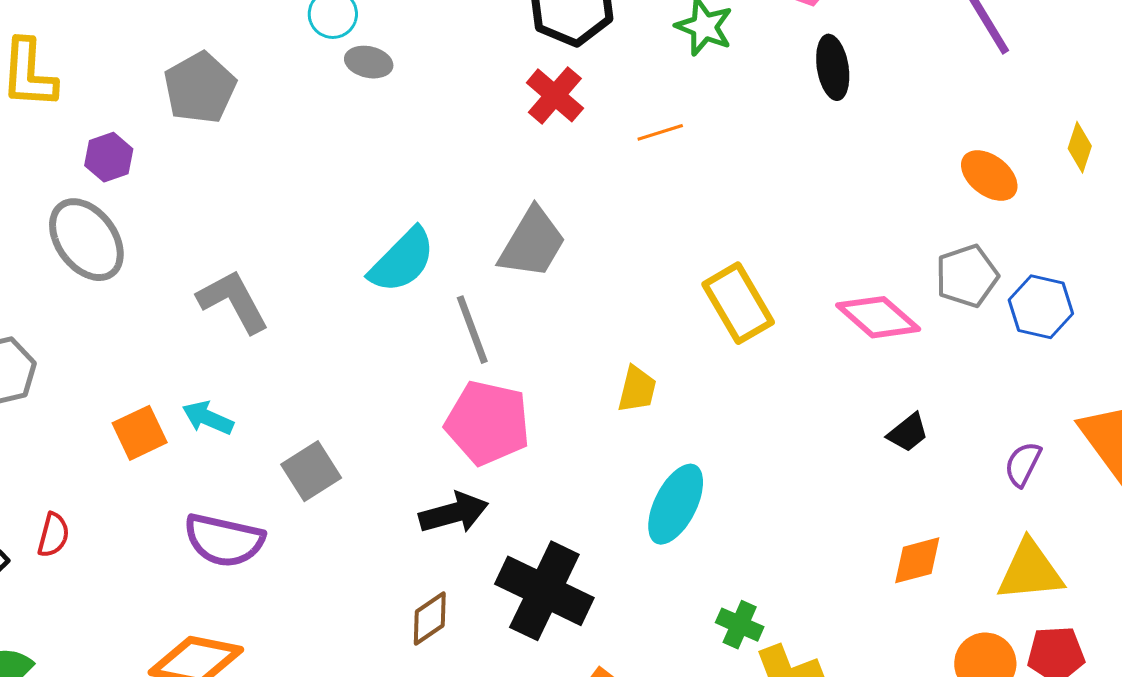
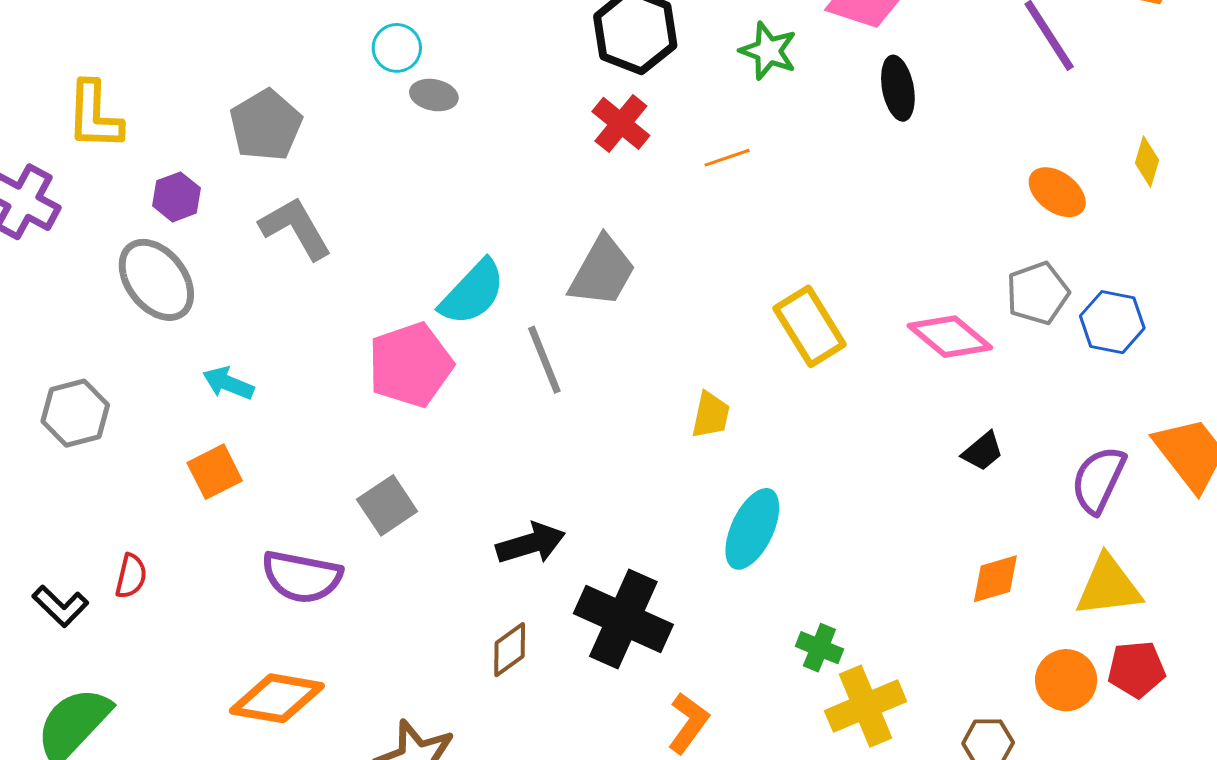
gray L-shape: (233, 301) -> (296, 228), moved
cyan arrow: (208, 418) -> (228, 383), moved
pink pentagon: (488, 423) -> (410, 365), moved, turned -30
purple semicircle: (1023, 464) -> (1098, 480), size x1.5

